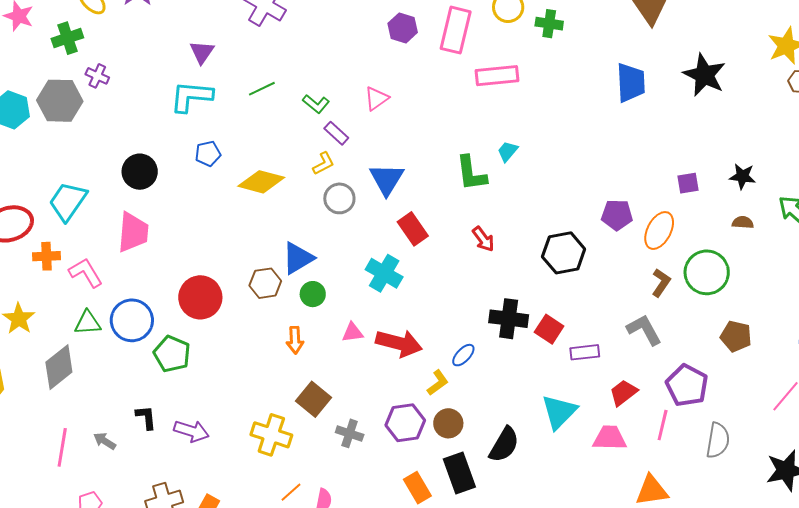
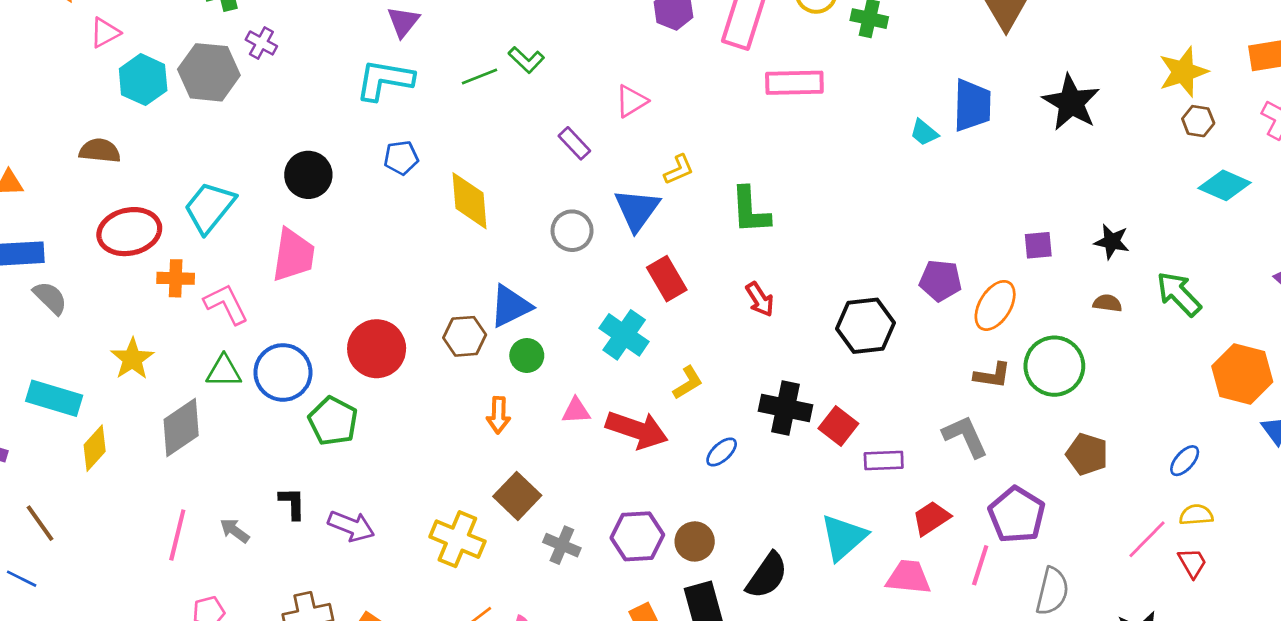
green L-shape: (316, 104) -> (526, 60), moved
cyan trapezoid: (508, 151) -> (924, 133), moved, turned -95
yellow L-shape: (323, 163) -> (679, 170), moved
yellow diamond: (261, 182) -> (469, 201), turned 66
brown L-shape: (661, 283) -> (992, 375), turned 60
yellow L-shape: (438, 383) -> (688, 383), moved

